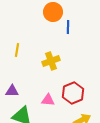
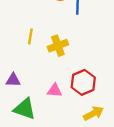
yellow line: (17, 50) -> (30, 36), moved

